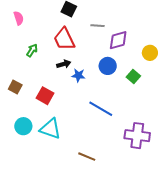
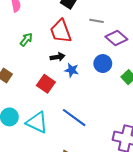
purple diamond: (118, 40) -> (116, 38), turned 50
red square: (45, 96) -> (46, 84), moved
blue line: (101, 109) -> (74, 118), moved

